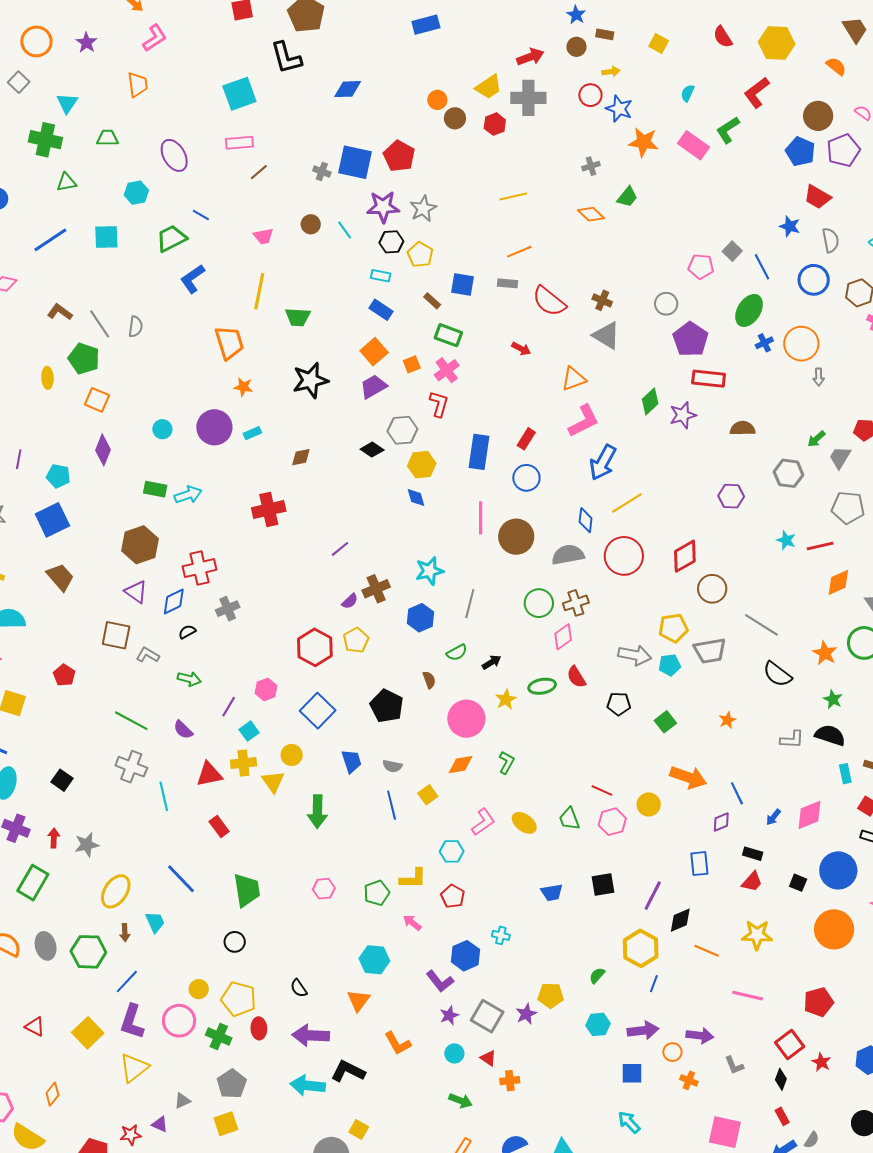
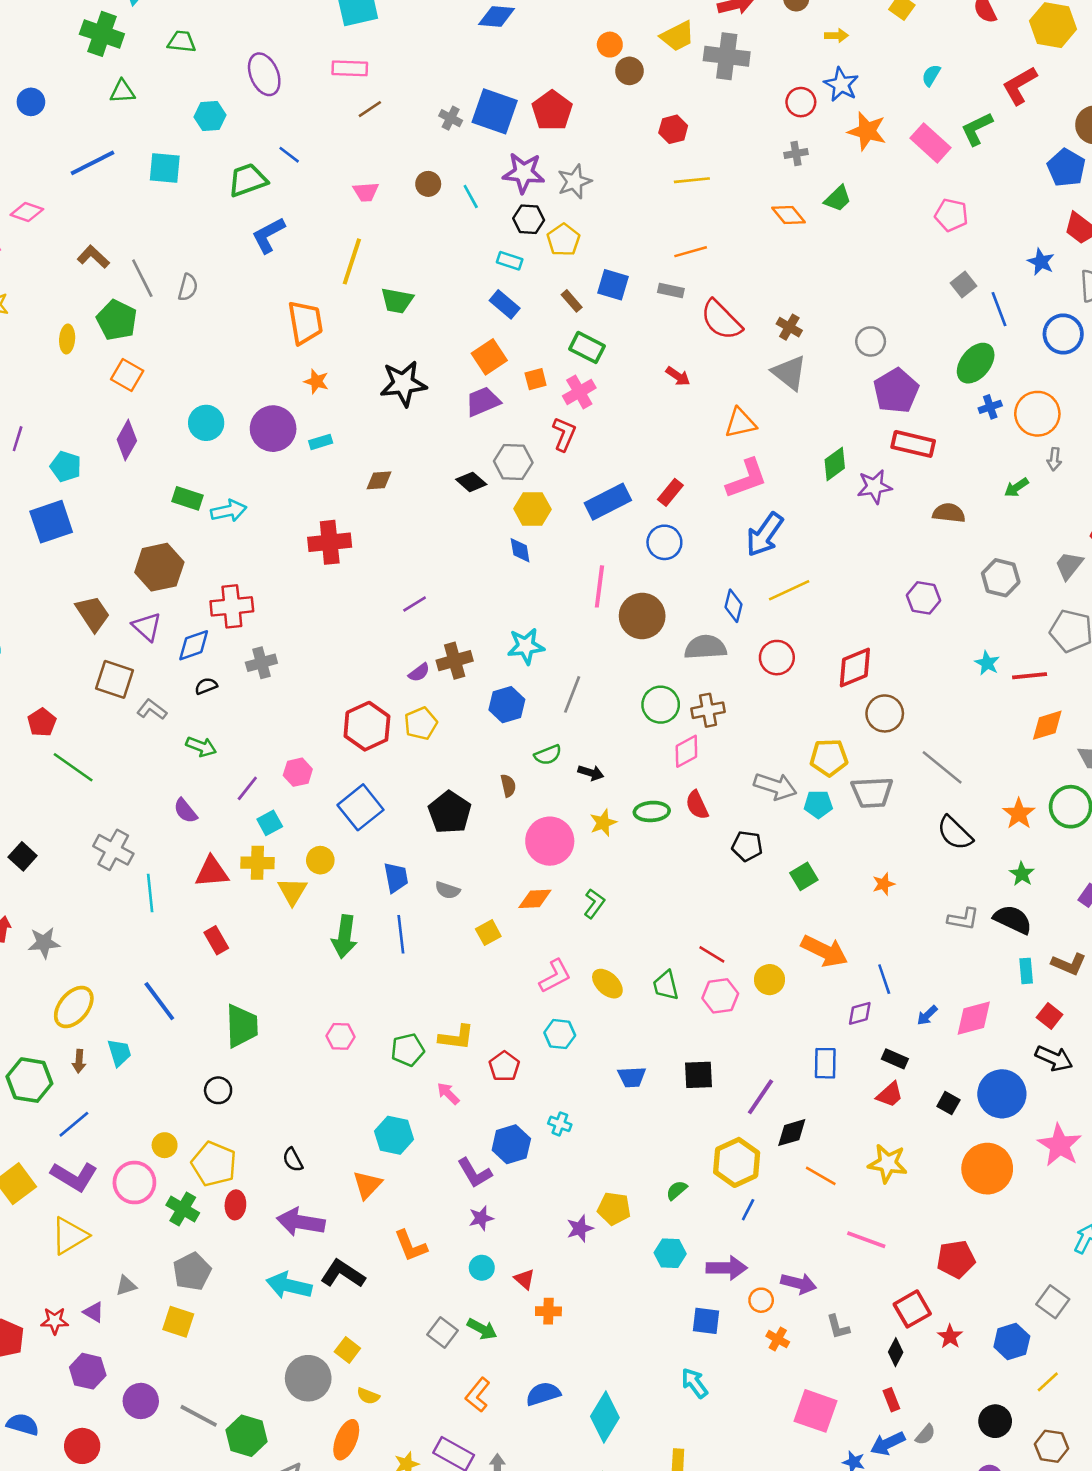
red circle: (590, 95) -> (801, 102), moved
red hexagon: (495, 124) -> (673, 129), moved
pink pentagon: (701, 266) -> (951, 215), moved
cyan circle: (162, 429) -> (206, 423), size x1.4
green arrow: (816, 439) -> (1016, 488), moved
blue rectangle: (479, 452) -> (608, 502), turned 48
red circle: (624, 556) -> (777, 658), size x0.7
brown trapezoid: (60, 577) -> (93, 614), moved
black arrow: (492, 662) -> (591, 773), turned 42
green line: (131, 721) -> (73, 767), moved
blue line: (392, 805) -> (401, 934), moved
cyan hexagon: (452, 851) -> (560, 1034), moved
gray square: (487, 1016) -> (442, 1332), moved, size x0.7
purple L-shape: (132, 1022) -> (74, 1176), turned -84
yellow square: (226, 1124) -> (178, 1322), turned 30

